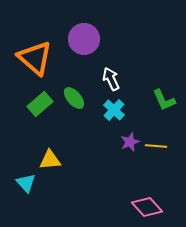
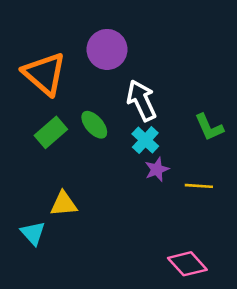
white arrow: (111, 79) -> (141, 100), size x1.4
purple star: (130, 142) -> (157, 169), moved

